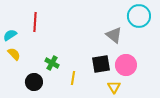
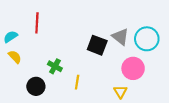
cyan circle: (139, 16) -> (147, 39), moved
black square: (101, 64) -> (97, 45), moved, turned 30

